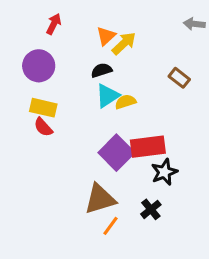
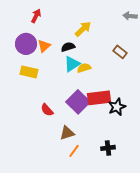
orange triangle: (106, 36) -> (44, 46), moved
red semicircle: (43, 127) -> (47, 110), moved
black star: (164, 172) -> (117, 107), moved
brown triangle: (100, 199) -> (67, 133), size x0.7
black cross: (151, 209) -> (108, 148), moved, turned 32

